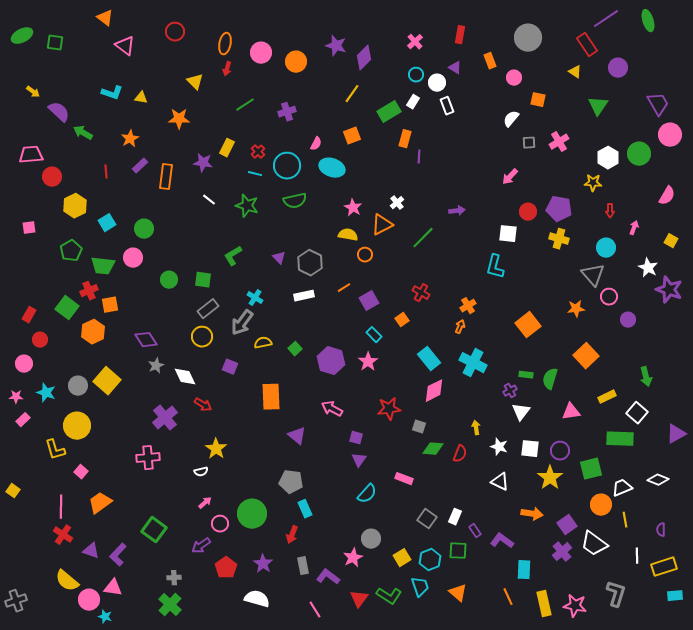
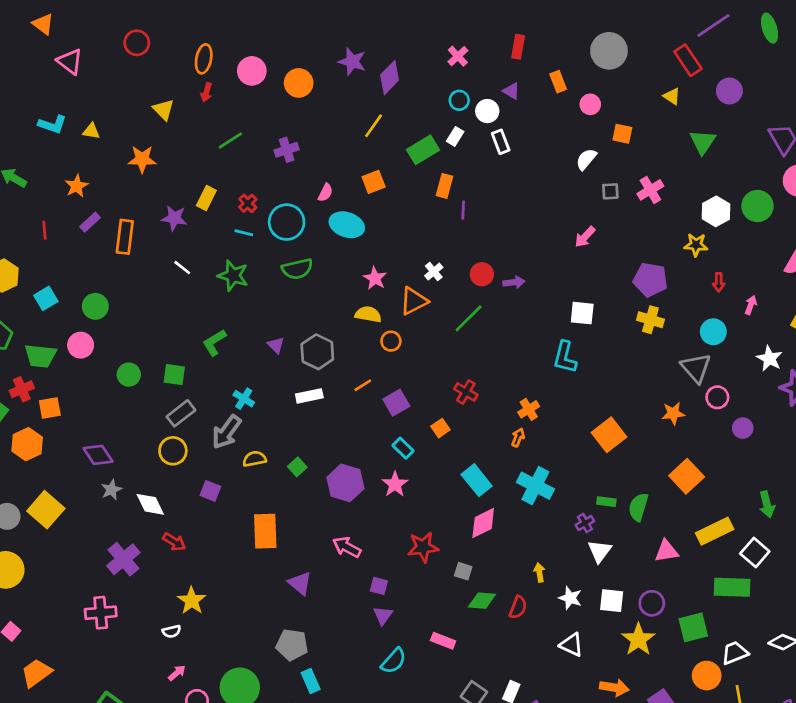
red circle: (528, 212) -> (482, 274), moved
yellow rectangle: (607, 397) -> (715, 531), size x1.5

